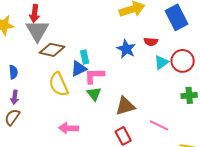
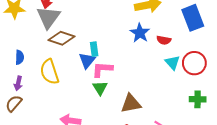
blue star: (126, 49) -> (140, 33), moved
cyan triangle: (161, 62) -> (172, 63), turned -42
blue triangle: (79, 69) -> (87, 60), turned -30
yellow semicircle: (59, 84) -> (49, 72), moved

